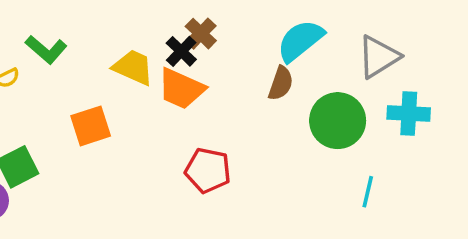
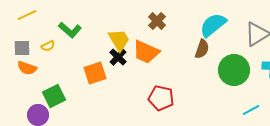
black cross: (181, 51) -> (118, 57), moved
yellow trapezoid: (133, 67) -> (119, 40), turned 35
cyan line: (368, 192) -> (251, 110), turned 48

